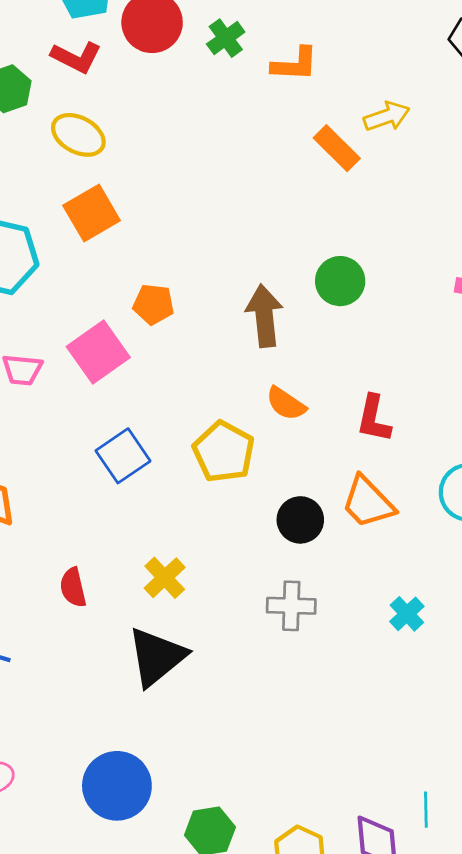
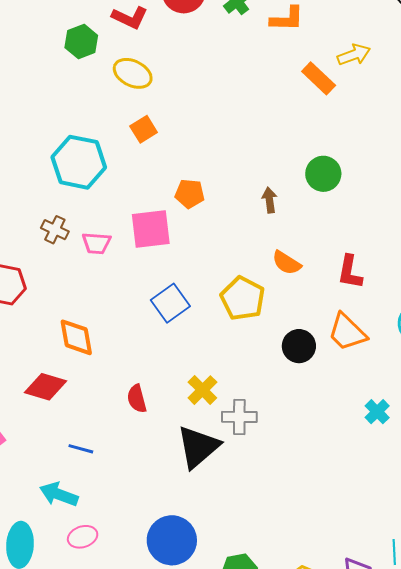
orange square: (92, 213) -> (144, 129), size x0.7
brown arrow: (264, 316) -> (269, 200), size x0.6
pink square: (98, 352) -> (151, 229), turned 30
gray cross: (291, 606) -> (239, 417), moved

